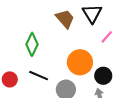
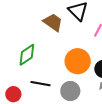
green diamond: (32, 44) -> (27, 55), turned 45

